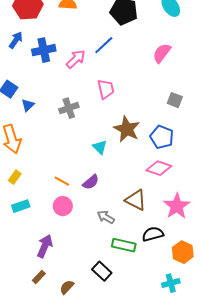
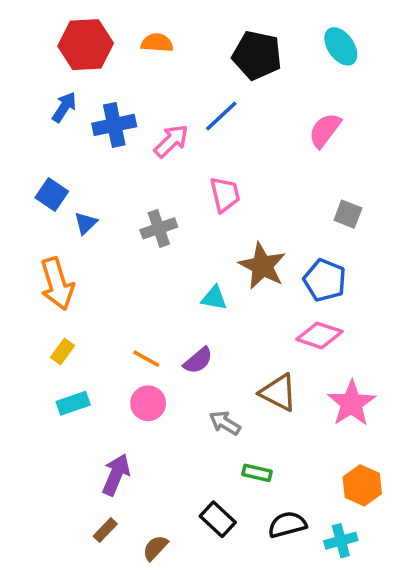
cyan triangle: (100, 147) -> (214, 298), turned -35
black semicircle: (153, 234) -> (287, 525), moved
green rectangle: (124, 245) -> (257, 473), size x0.7

